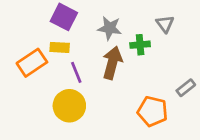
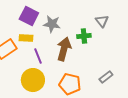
gray star: (110, 28) -> (52, 24), moved
gray rectangle: (186, 88) -> (106, 77), moved
orange pentagon: (153, 111) -> (70, 84), moved

